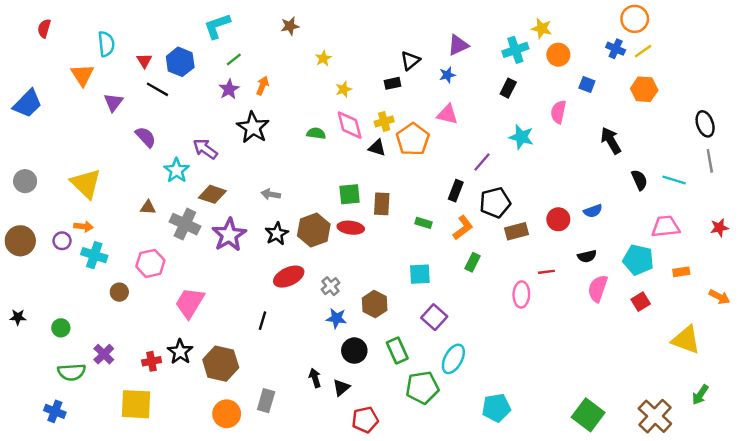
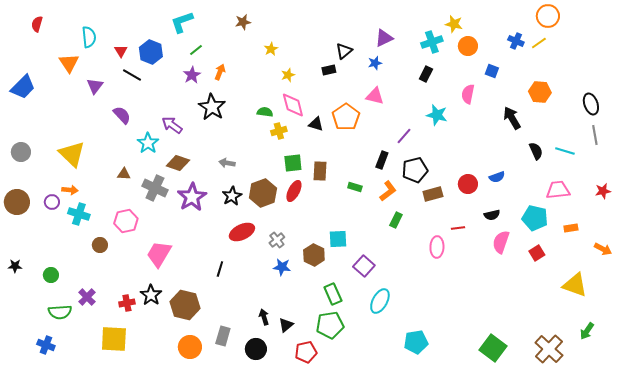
orange circle: (635, 19) -> (548, 16), moved
orange hexagon: (644, 89) -> (540, 92), moved
yellow cross: (384, 121) -> (279, 131), moved
red ellipse: (351, 228) -> (294, 191), turned -70
cyan square: (420, 274) -> (338, 239), moved
black circle: (354, 351) -> (256, 349), moved
green pentagon: (422, 388) -> (330, 325), moved

